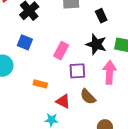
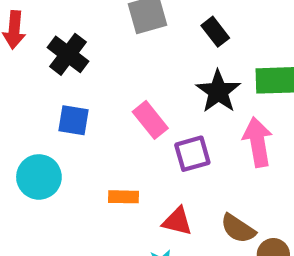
black star: (96, 44) -> (218, 91), turned 30
pink rectangle: (61, 51) -> (150, 120), turned -54
brown semicircle: (88, 97) -> (238, 229), moved

